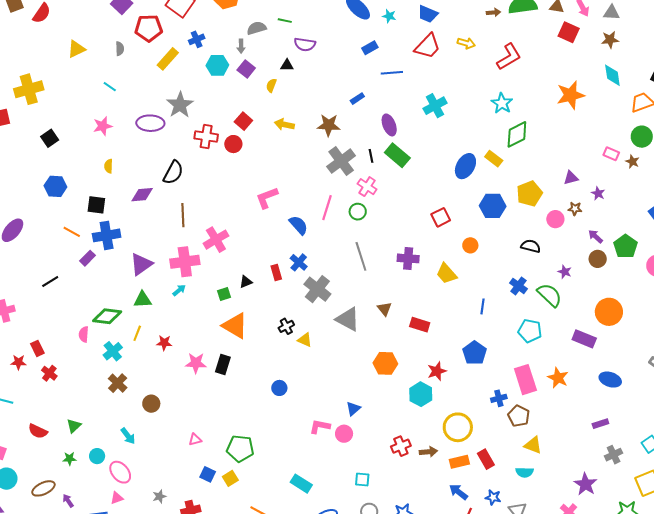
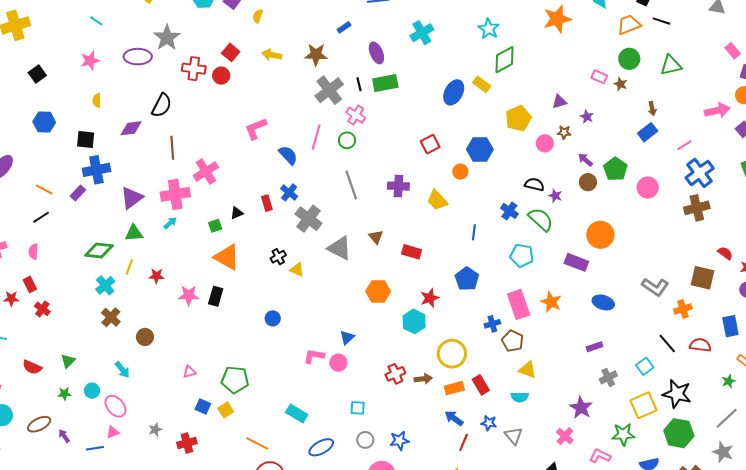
green rectangle: (397, 155) -> (385, 83), turned -50
blue hexagon: (493, 206) -> (480, 149), moved
orange line: (72, 232) -> (44, 189), moved
black semicircle: (531, 246) -> (534, 184), moved
pink semicircle: (84, 334) -> (33, 252), moved

